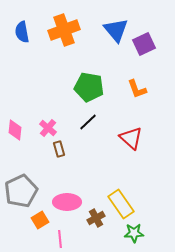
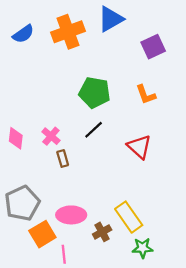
blue triangle: (116, 30) -> (111, 19), moved, turned 40
blue semicircle: (22, 32) -> (23, 34), turned -115
orange square: (40, 220) -> (42, 234), size x1.4

